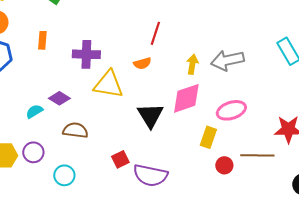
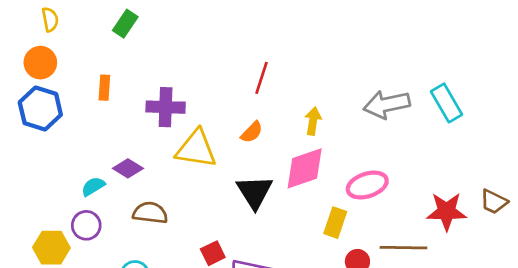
gray arrow: (227, 60) -> (387, 104), moved
orange semicircle: (142, 63) -> (252, 132), moved, turned -30
purple circle: (33, 152) -> (86, 225), moved

